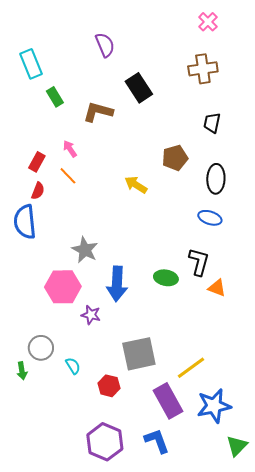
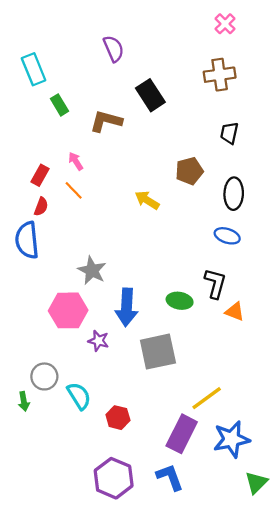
gray square: (139, 354) -> (158, 352), moved
cyan semicircle: (73, 366) -> (79, 396), size x1.5
purple rectangle: (168, 401) -> (182, 434), turned 56

